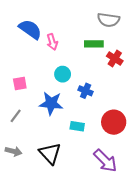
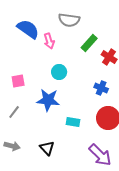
gray semicircle: (108, 20) -> (69, 20), moved
green rectangle: (94, 44) -> (89, 43), turned -48
blue cross: (86, 91) -> (101, 88), moved
black triangle: (50, 153) -> (47, 148), size x0.7

